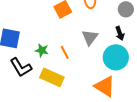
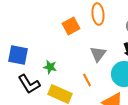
orange line: (65, 52) -> (87, 80), moved

